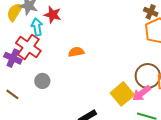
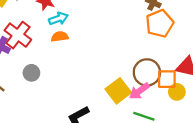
cyan arrow: (37, 27) -> (58, 19), moved, turned 78
orange semicircle: (76, 52) -> (60, 37), moved

